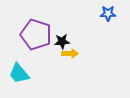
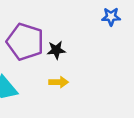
yellow arrow: (70, 54) -> (59, 82), moved

